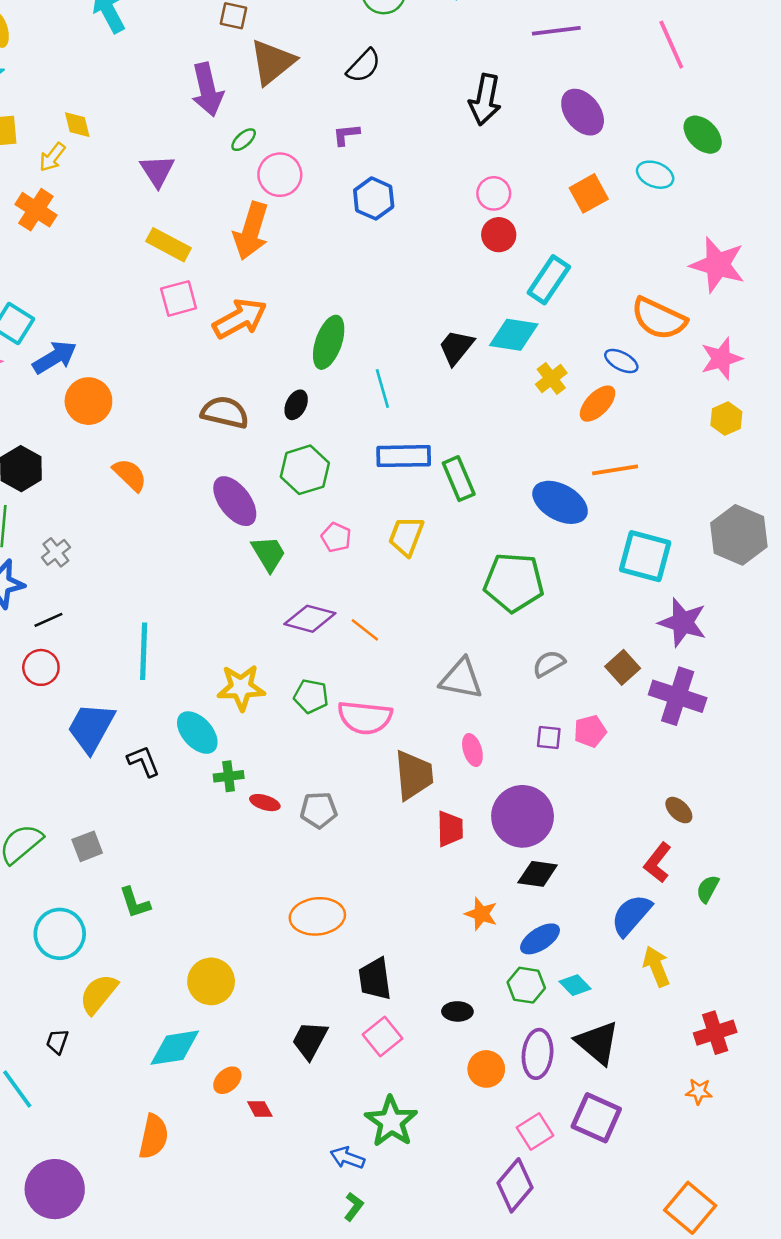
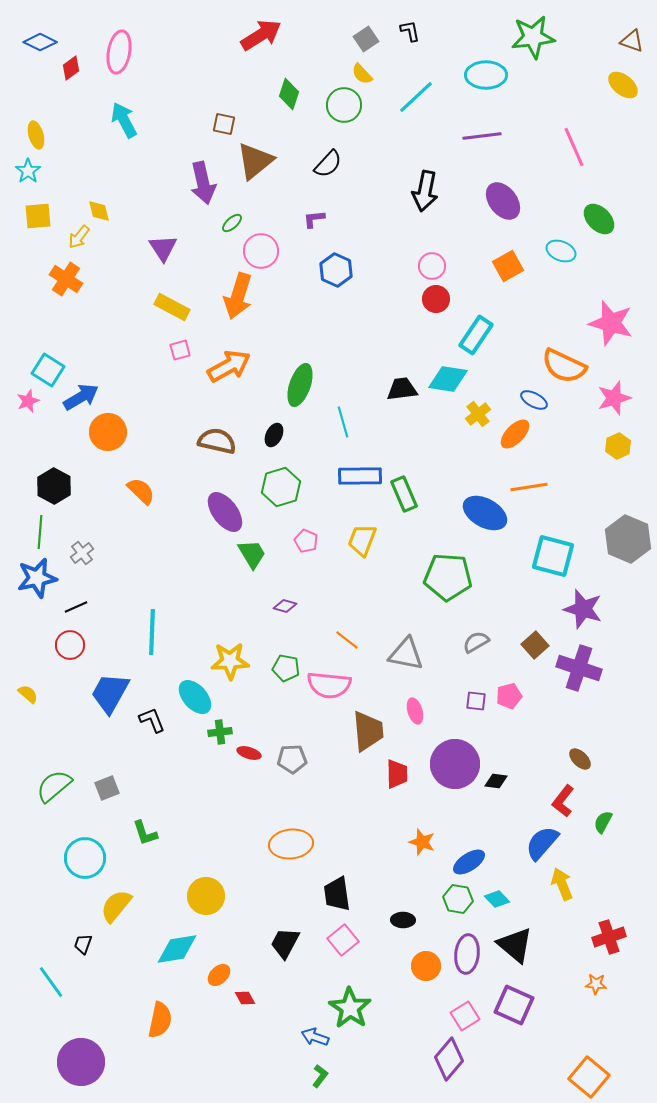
pink square: (179, 298) -> (180, 350), size x0.7
black trapezoid: (456, 347) -> (402, 389), turned 44
purple diamond: (310, 619) -> (285, 606), size x0.6
orange line: (365, 630) -> (347, 640), moved
black diamond: (538, 874) -> (496, 781), moved, size x0.7

